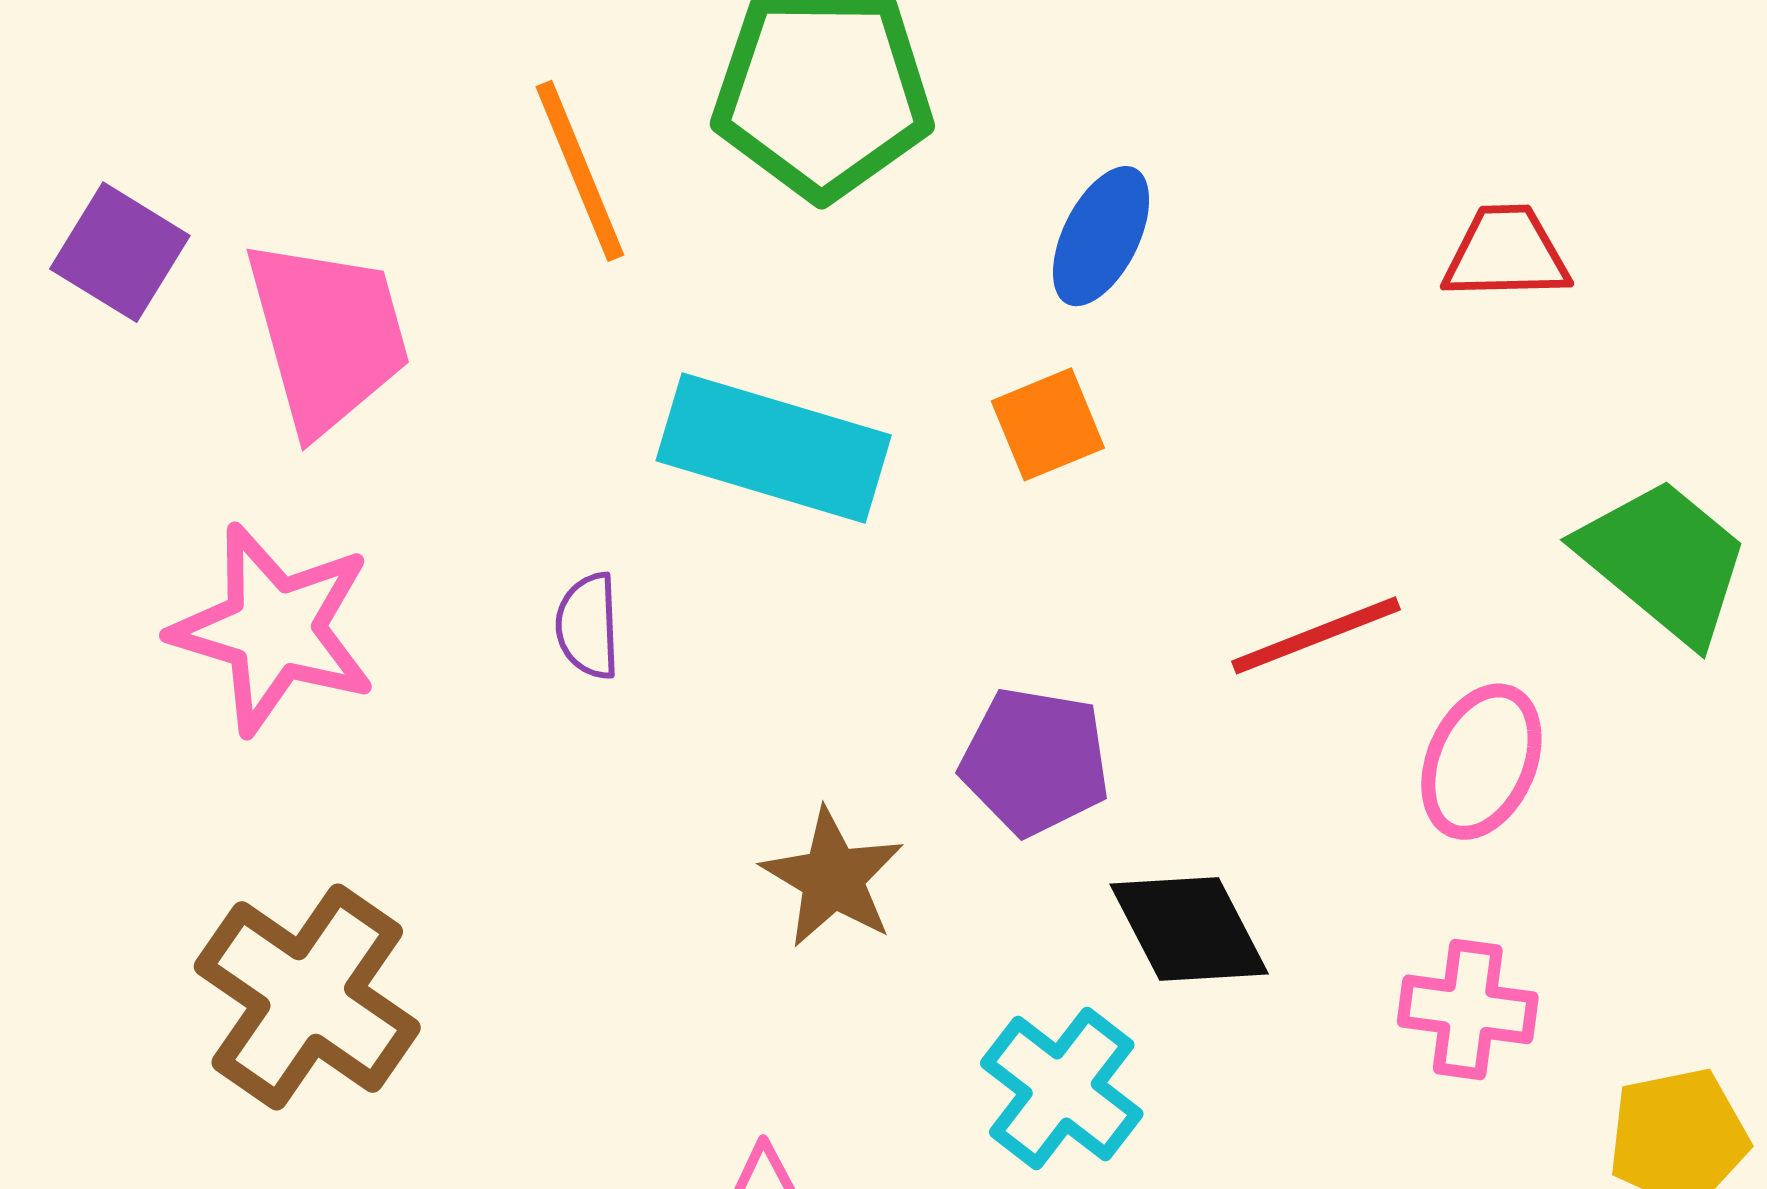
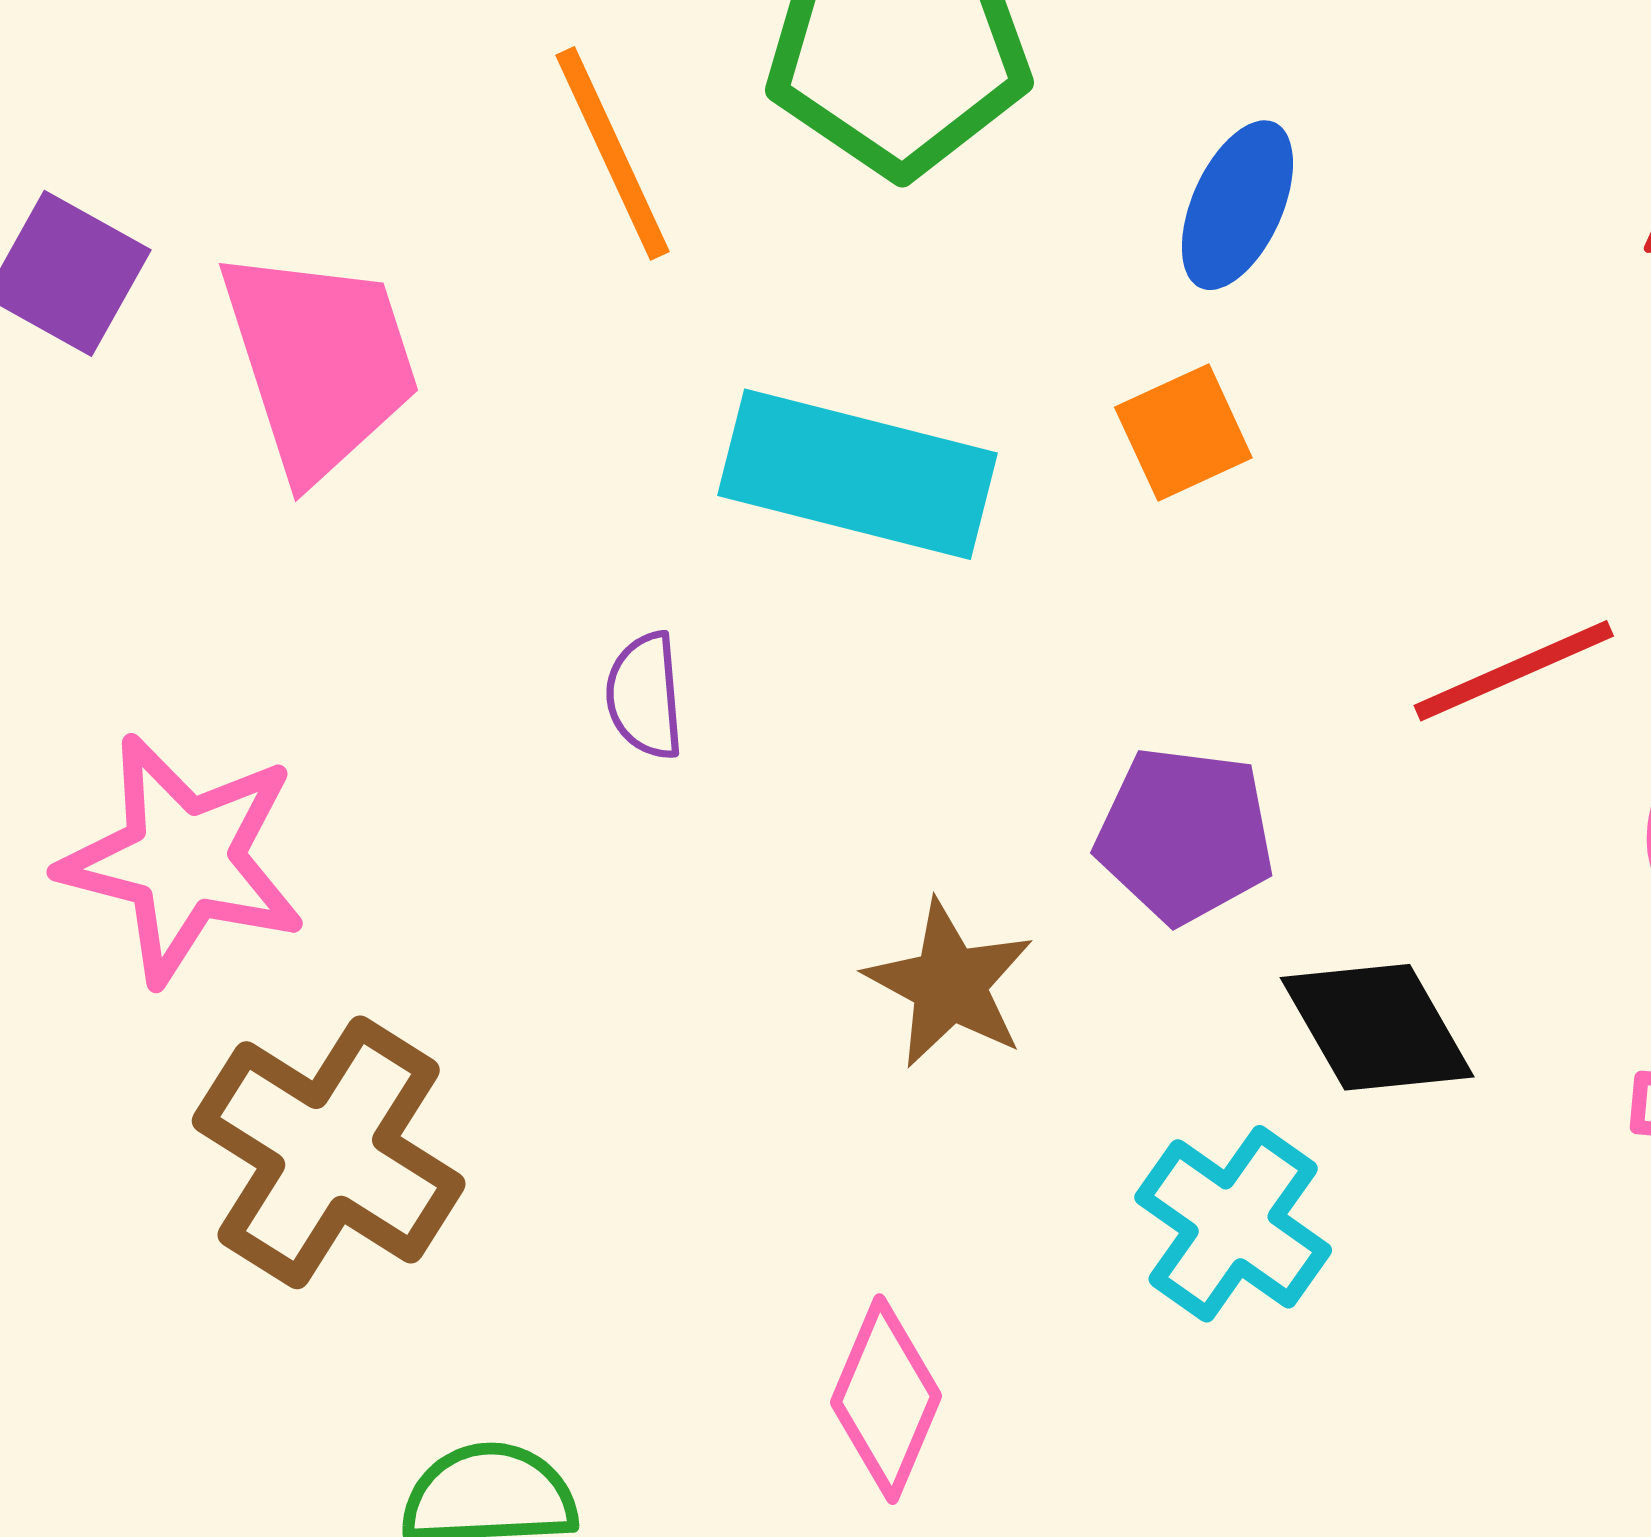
pink star: (274, 629) -> (183, 859), moved

